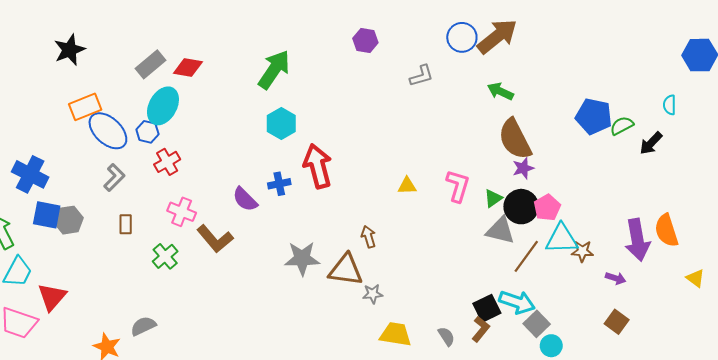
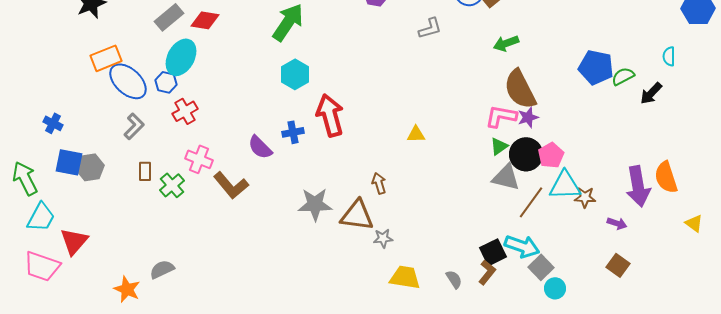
green arrow: (500, 91) -> (506, 43), turned -45
blue cross: (30, 174) -> (53, 123), size x0.6
pink L-shape: (458, 186) -> (501, 116), moved, turned -96
green cross: (165, 256) -> (172, 185), moved

